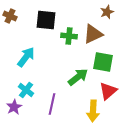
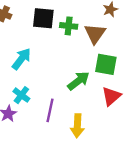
brown triangle: (93, 34) -> (95, 34), turned -30
green cross: (69, 36) -> (69, 26), moved
yellow arrow: (93, 111) -> (77, 126), moved

